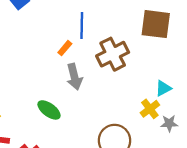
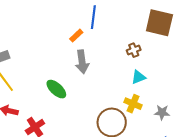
brown cross: (113, 54) -> (134, 50), moved, size x0.5
cyan triangle: (163, 88) -> (138, 77), moved
yellow cross: (150, 109) -> (133, 104), moved, turned -36

